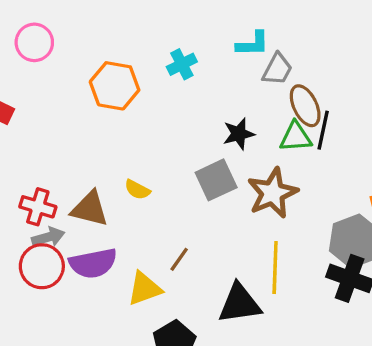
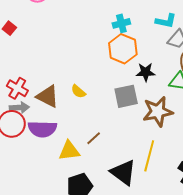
orange hexagon: (115, 86) -> (123, 49), moved
black triangle: (240, 304) -> (123, 172), turned 32

